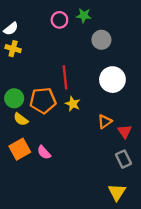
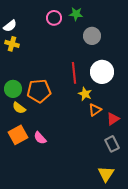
red line: (65, 77) -> (74, 73), moved
yellow star: (73, 104) -> (85, 94), moved
red triangle: (125, 131) -> (113, 119), turned 32

